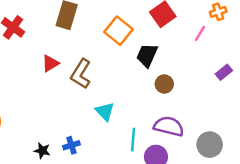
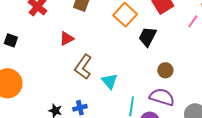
brown L-shape: (81, 74) -> (83, 67), moved
brown circle: (164, 84) -> (165, 70), moved

